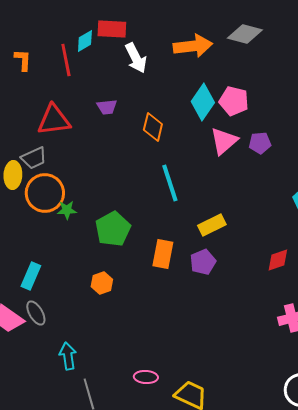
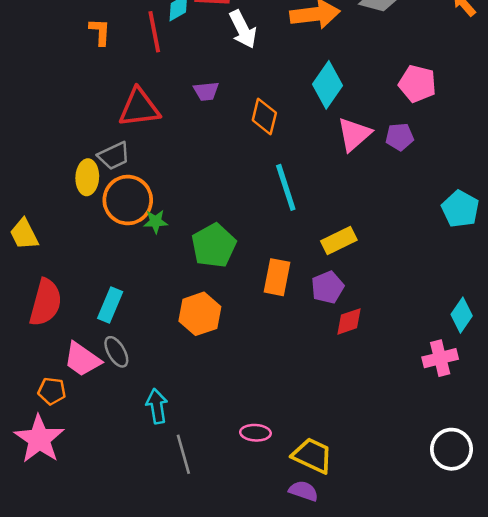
pink pentagon: (234, 101) -> (417, 84), moved
red diamond: (278, 260) -> (349, 321), moved
orange hexagon: (102, 283) -> (200, 314), size x1.5

